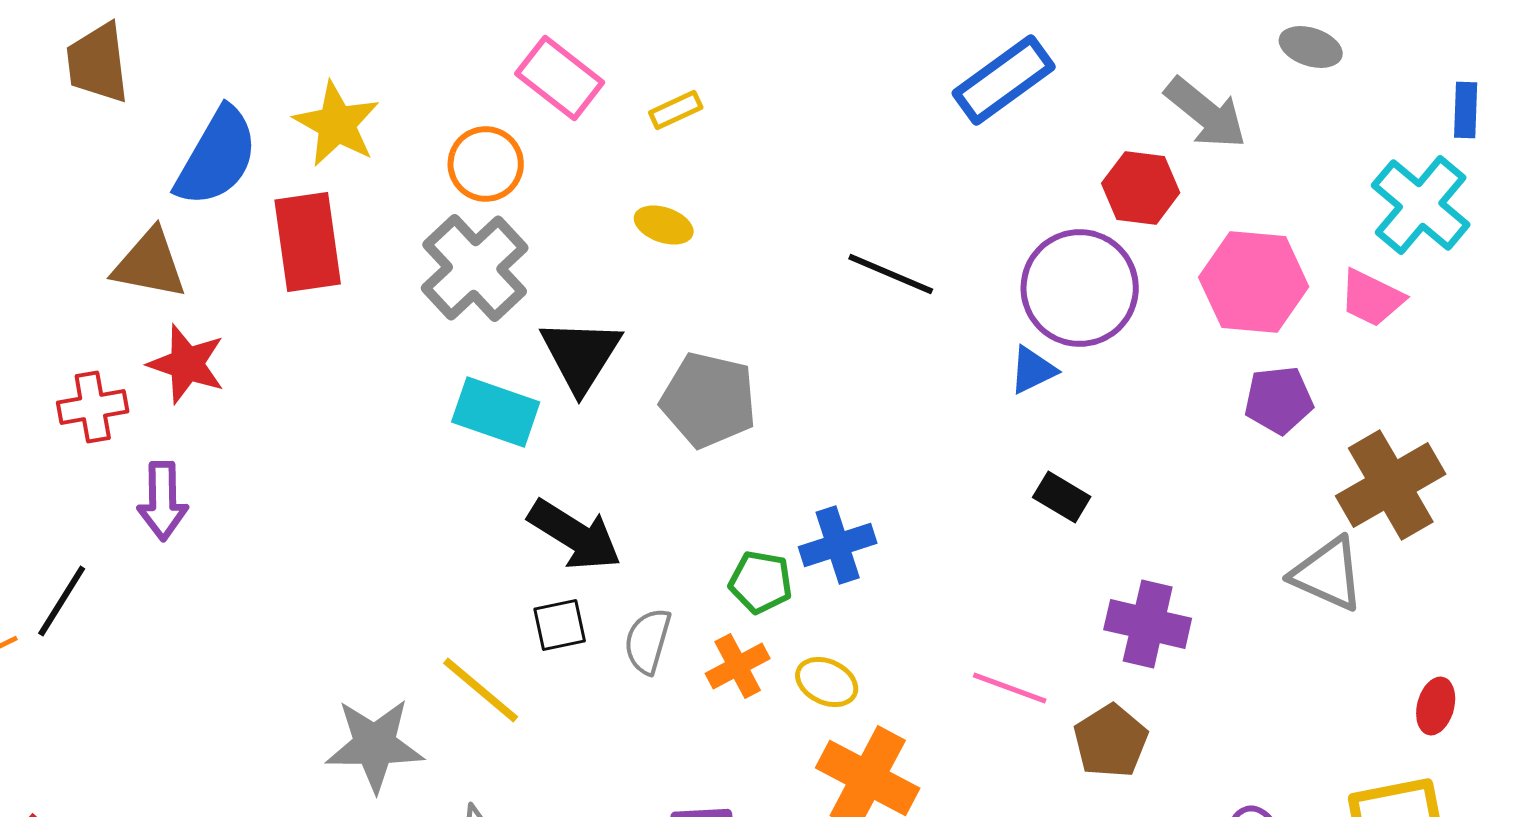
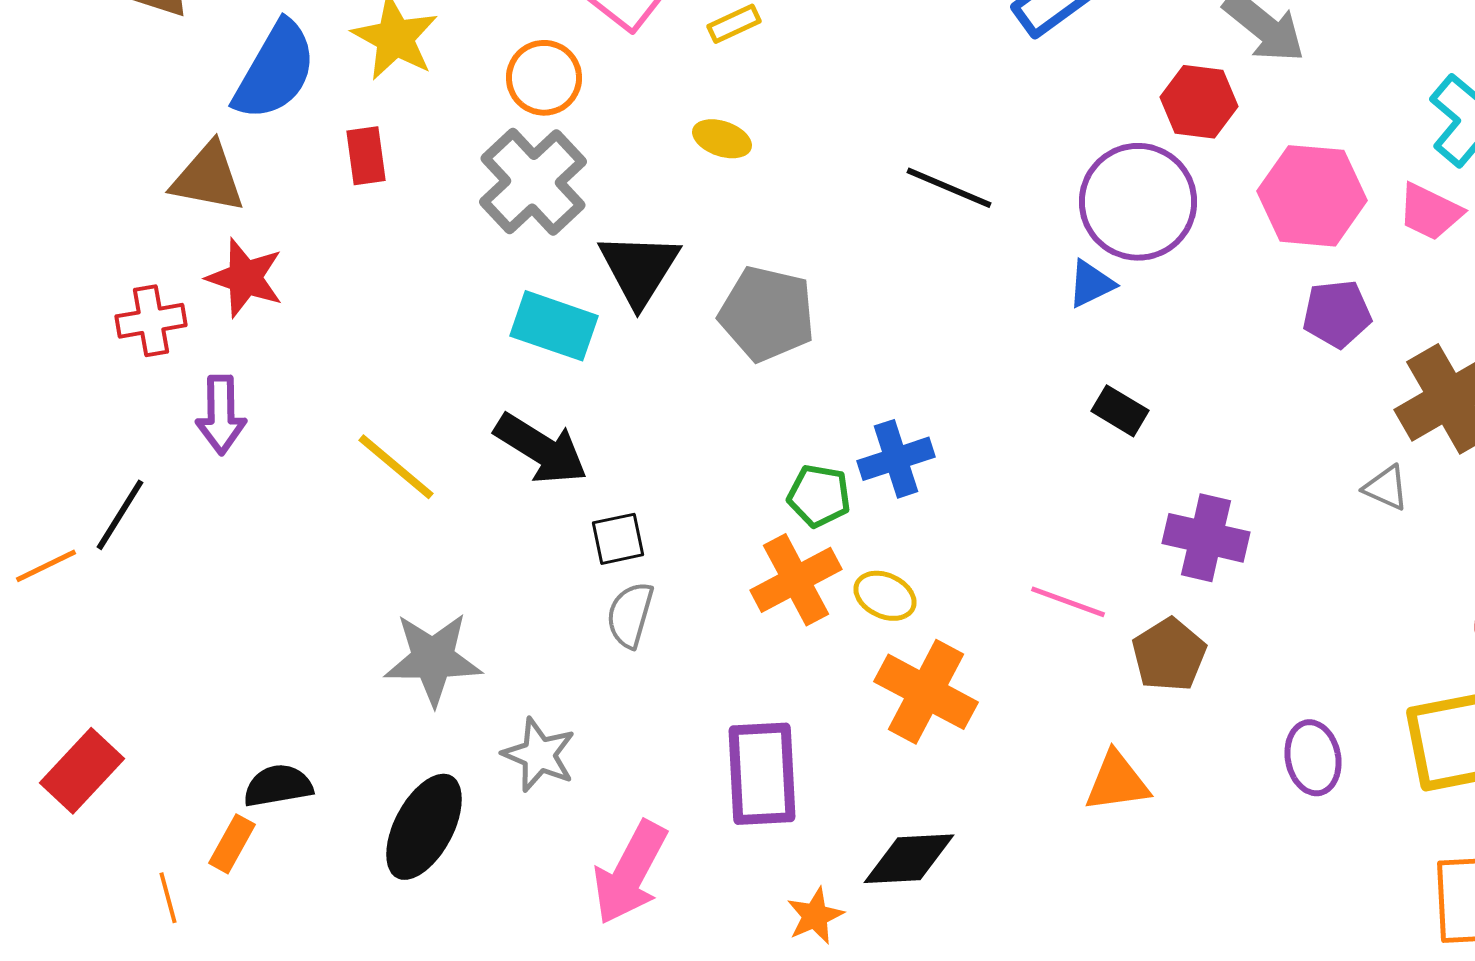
red rectangle: (308, 242) -> (366, 156), size x0.6
black arrow: (575, 535) -> (541, 449), moved
gray triangle: (1328, 574) -> (1386, 488), size x0.6
gray semicircle: (648, 641) -> (630, 615), moved
orange cross: (738, 666) -> (796, 580), size x1.4
yellow line: (481, 690) -> (396, 467), moved

